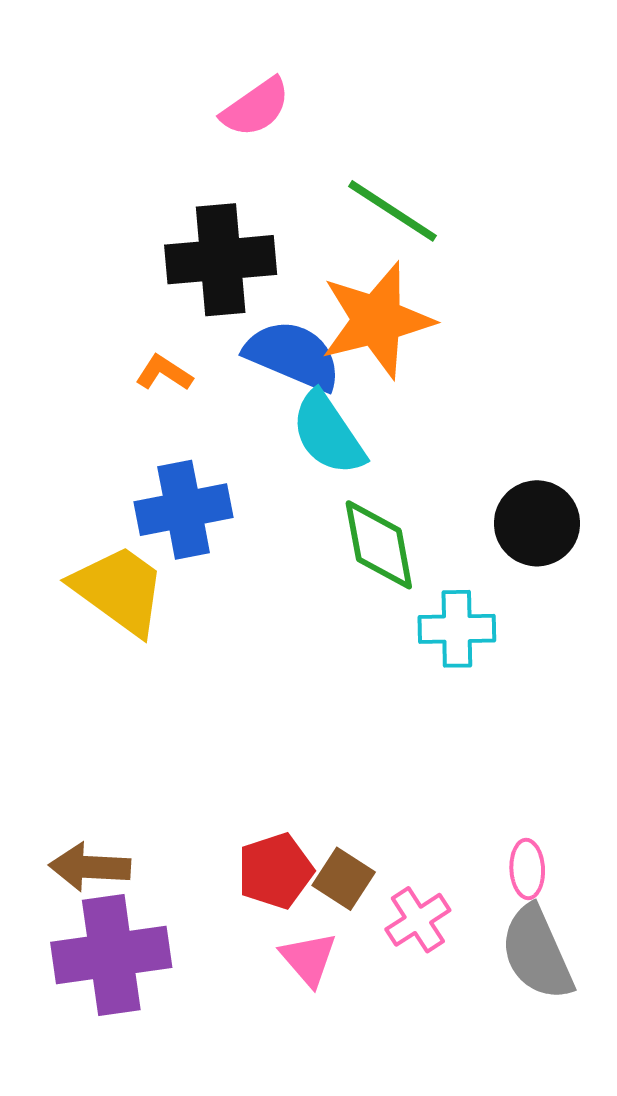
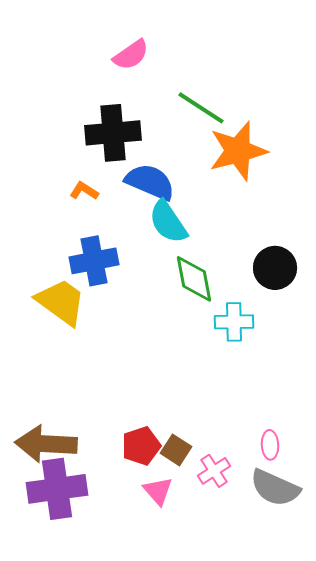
orange star: (377, 320) -> (238, 151), moved
brown arrow: (90, 867) -> (46, 444), size x1.5
gray semicircle: (537, 953) -> (275, 488), turned -42

